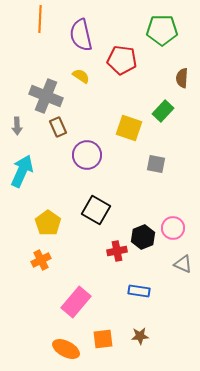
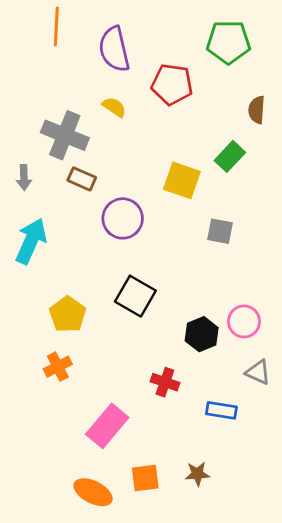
brown rectangle: (58, 127) -> (82, 179), turned -42
red cross: (117, 251) -> (165, 382), moved, turned 30
blue rectangle: (139, 291) -> (221, 410), moved

